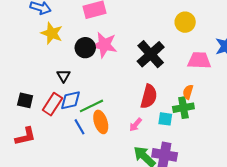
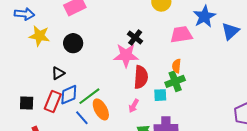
pink star: (104, 45) -> (126, 55), moved
black cross: (151, 54) -> (135, 38), size x0.6
black triangle: (64, 76) -> (58, 73), turned 40

